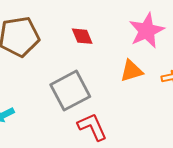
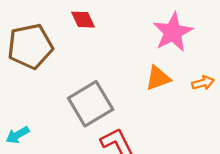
red diamond: (82, 36) -> (83, 20), moved

